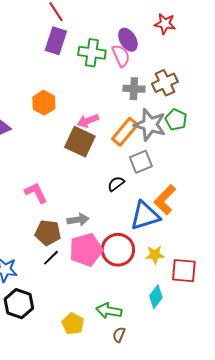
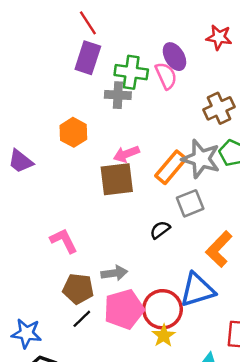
gray cross: (134, 89) -> (118, 95), moved
brown square: (80, 142) -> (117, 179), turned -32
blue triangle: (145, 216) -> (197, 290), moved
yellow star: (155, 255) -> (164, 336), moved, turned -30

